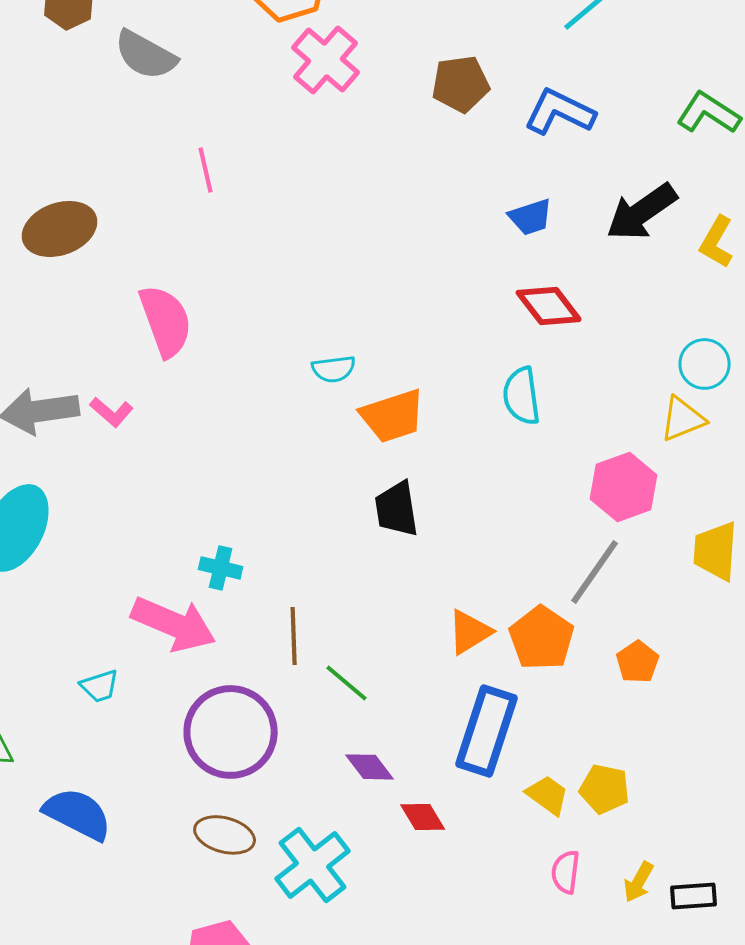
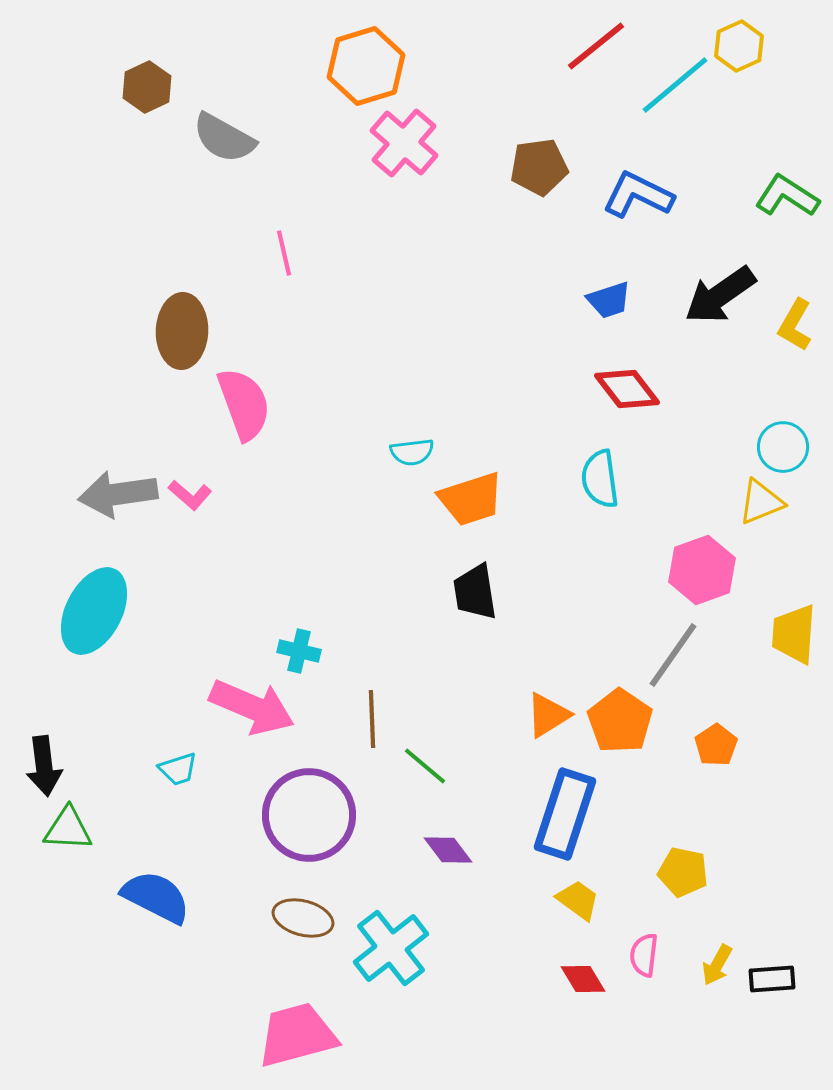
brown ellipse: (60, 229) -> (182, 331), moved, turned -68
yellow trapezoid: (548, 795) -> (578, 900), moved
red diamond: (423, 817) -> (583, 979), moved

